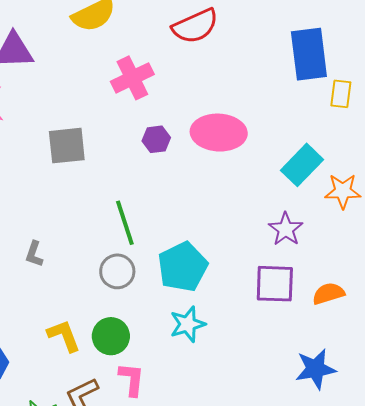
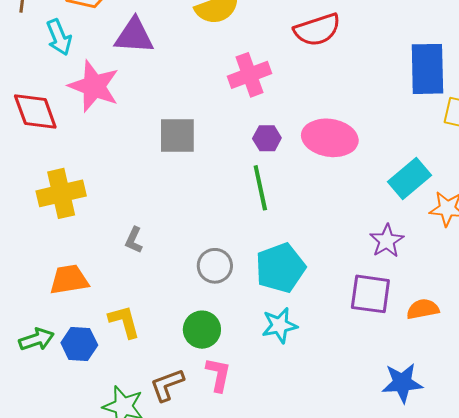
green line: (125, 223) -> (260, 188), moved
yellow L-shape: (64, 336) -> (124, 322), moved

